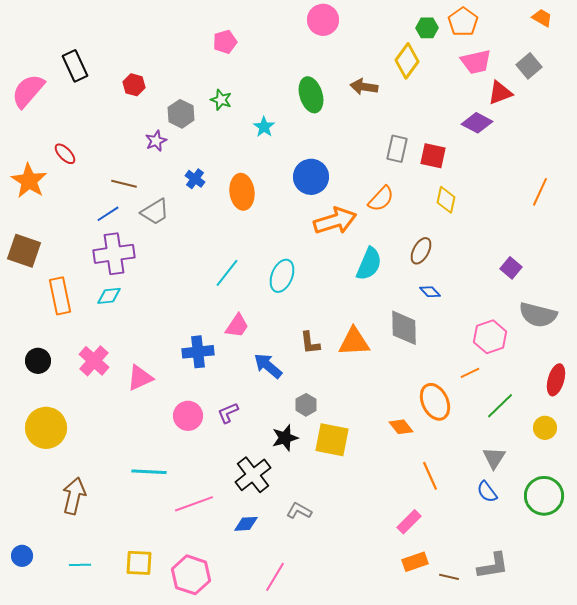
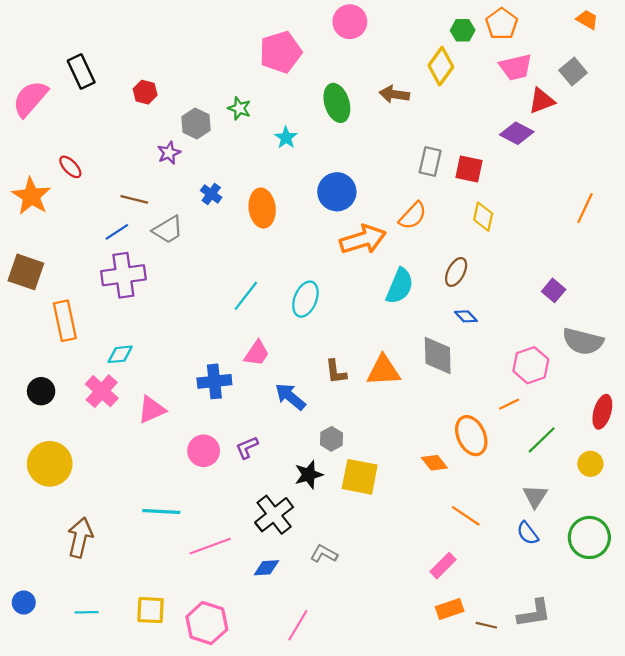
pink pentagon: (225, 42) -> (281, 52), moved, size x1.6
cyan diamond: (109, 296) -> (120, 354), moved
orange line: (430, 476) -> (466, 516), turned -32

